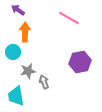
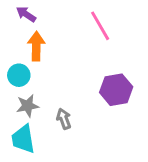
pink line: (69, 18) -> (100, 26), turned 30
gray star: (28, 71) -> (28, 106), moved

